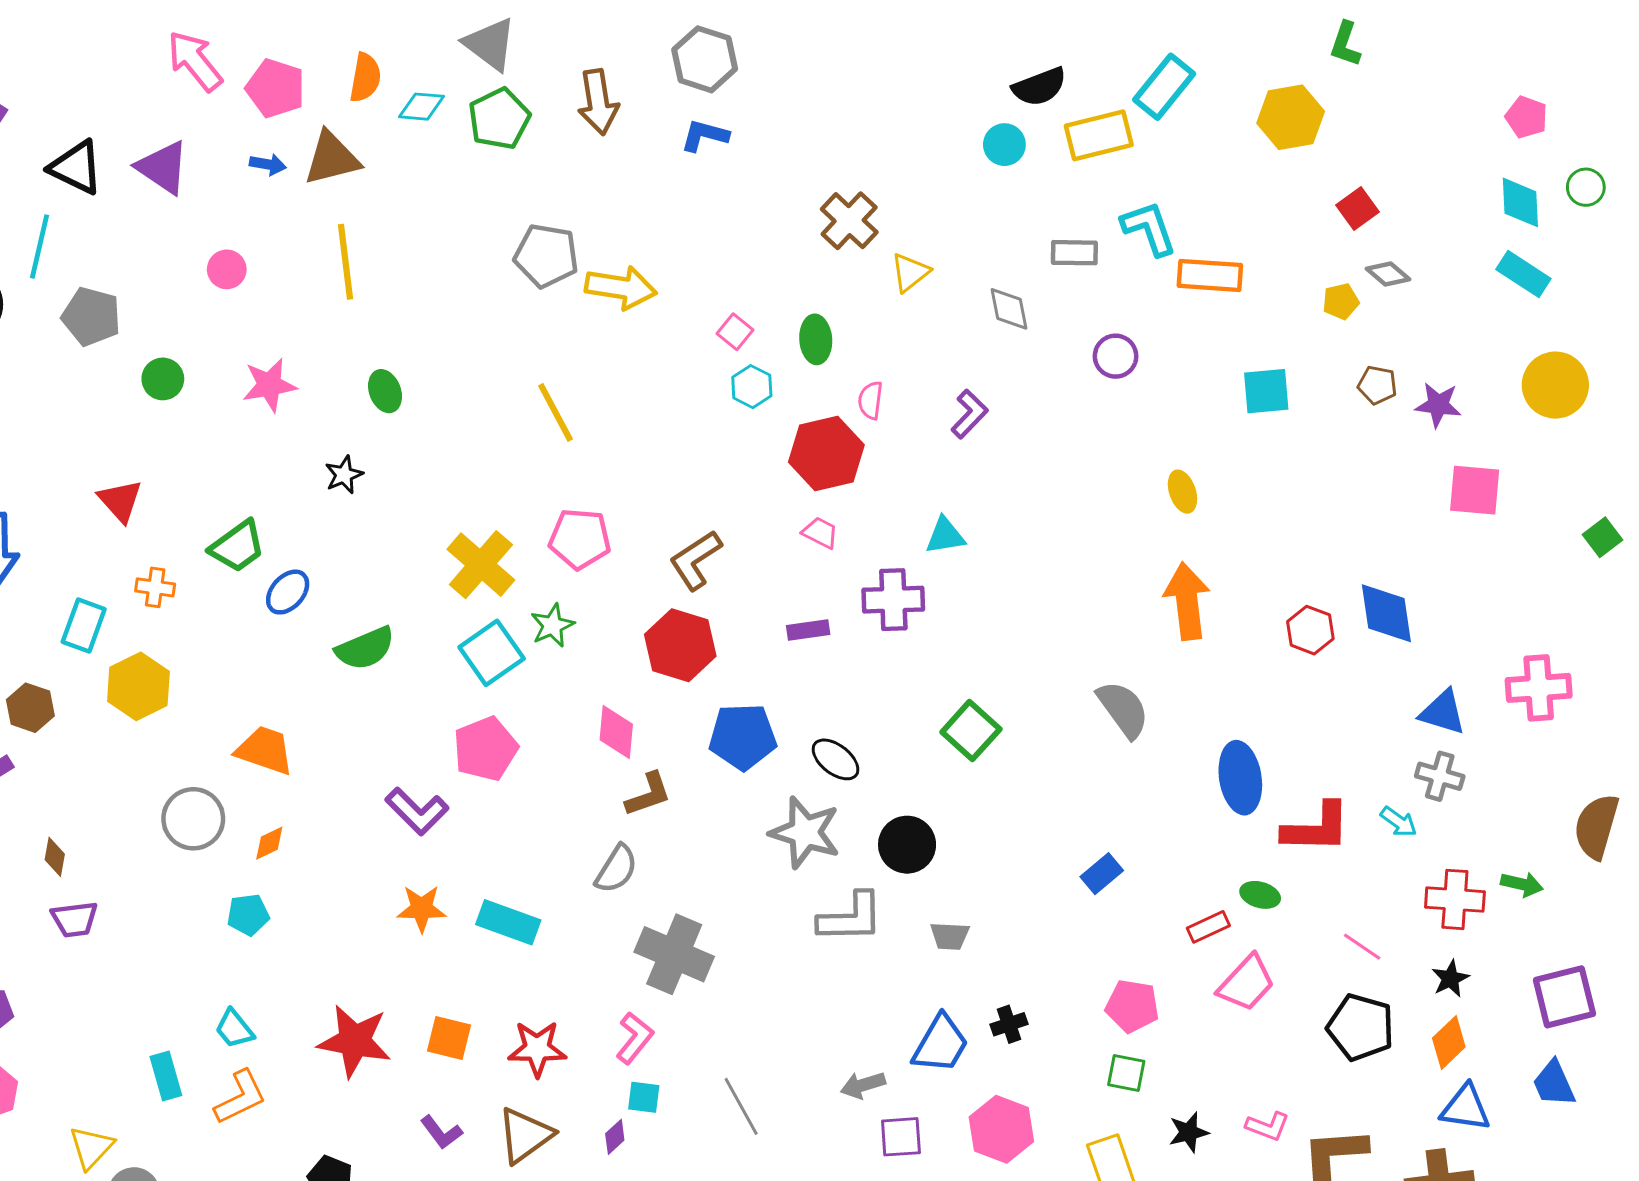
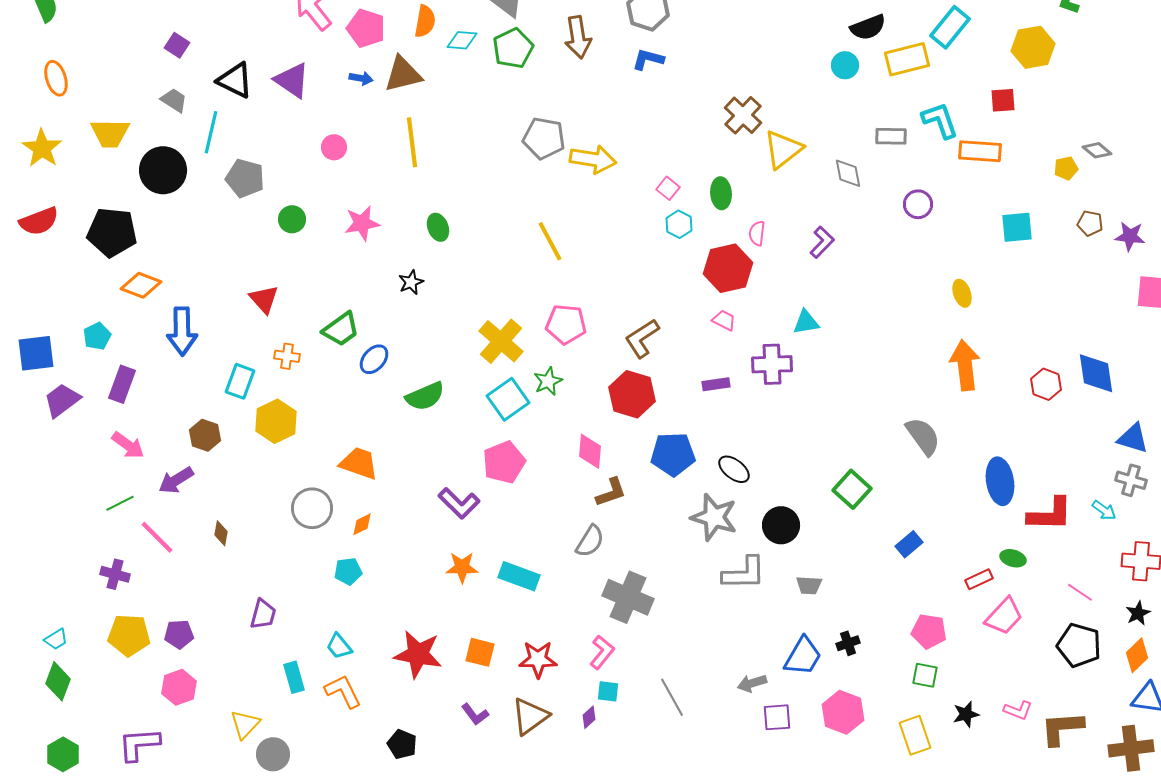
red square: (1358, 209) -> (1003, 100), moved, turned 32
yellow triangle: (910, 272) -> (783, 149), size x1.5
green square: (971, 731) -> (852, 489), moved
purple trapezoid: (75, 919) -> (263, 614), moved, turned -68
orange L-shape: (240, 1097) -> (343, 691), turned -90

